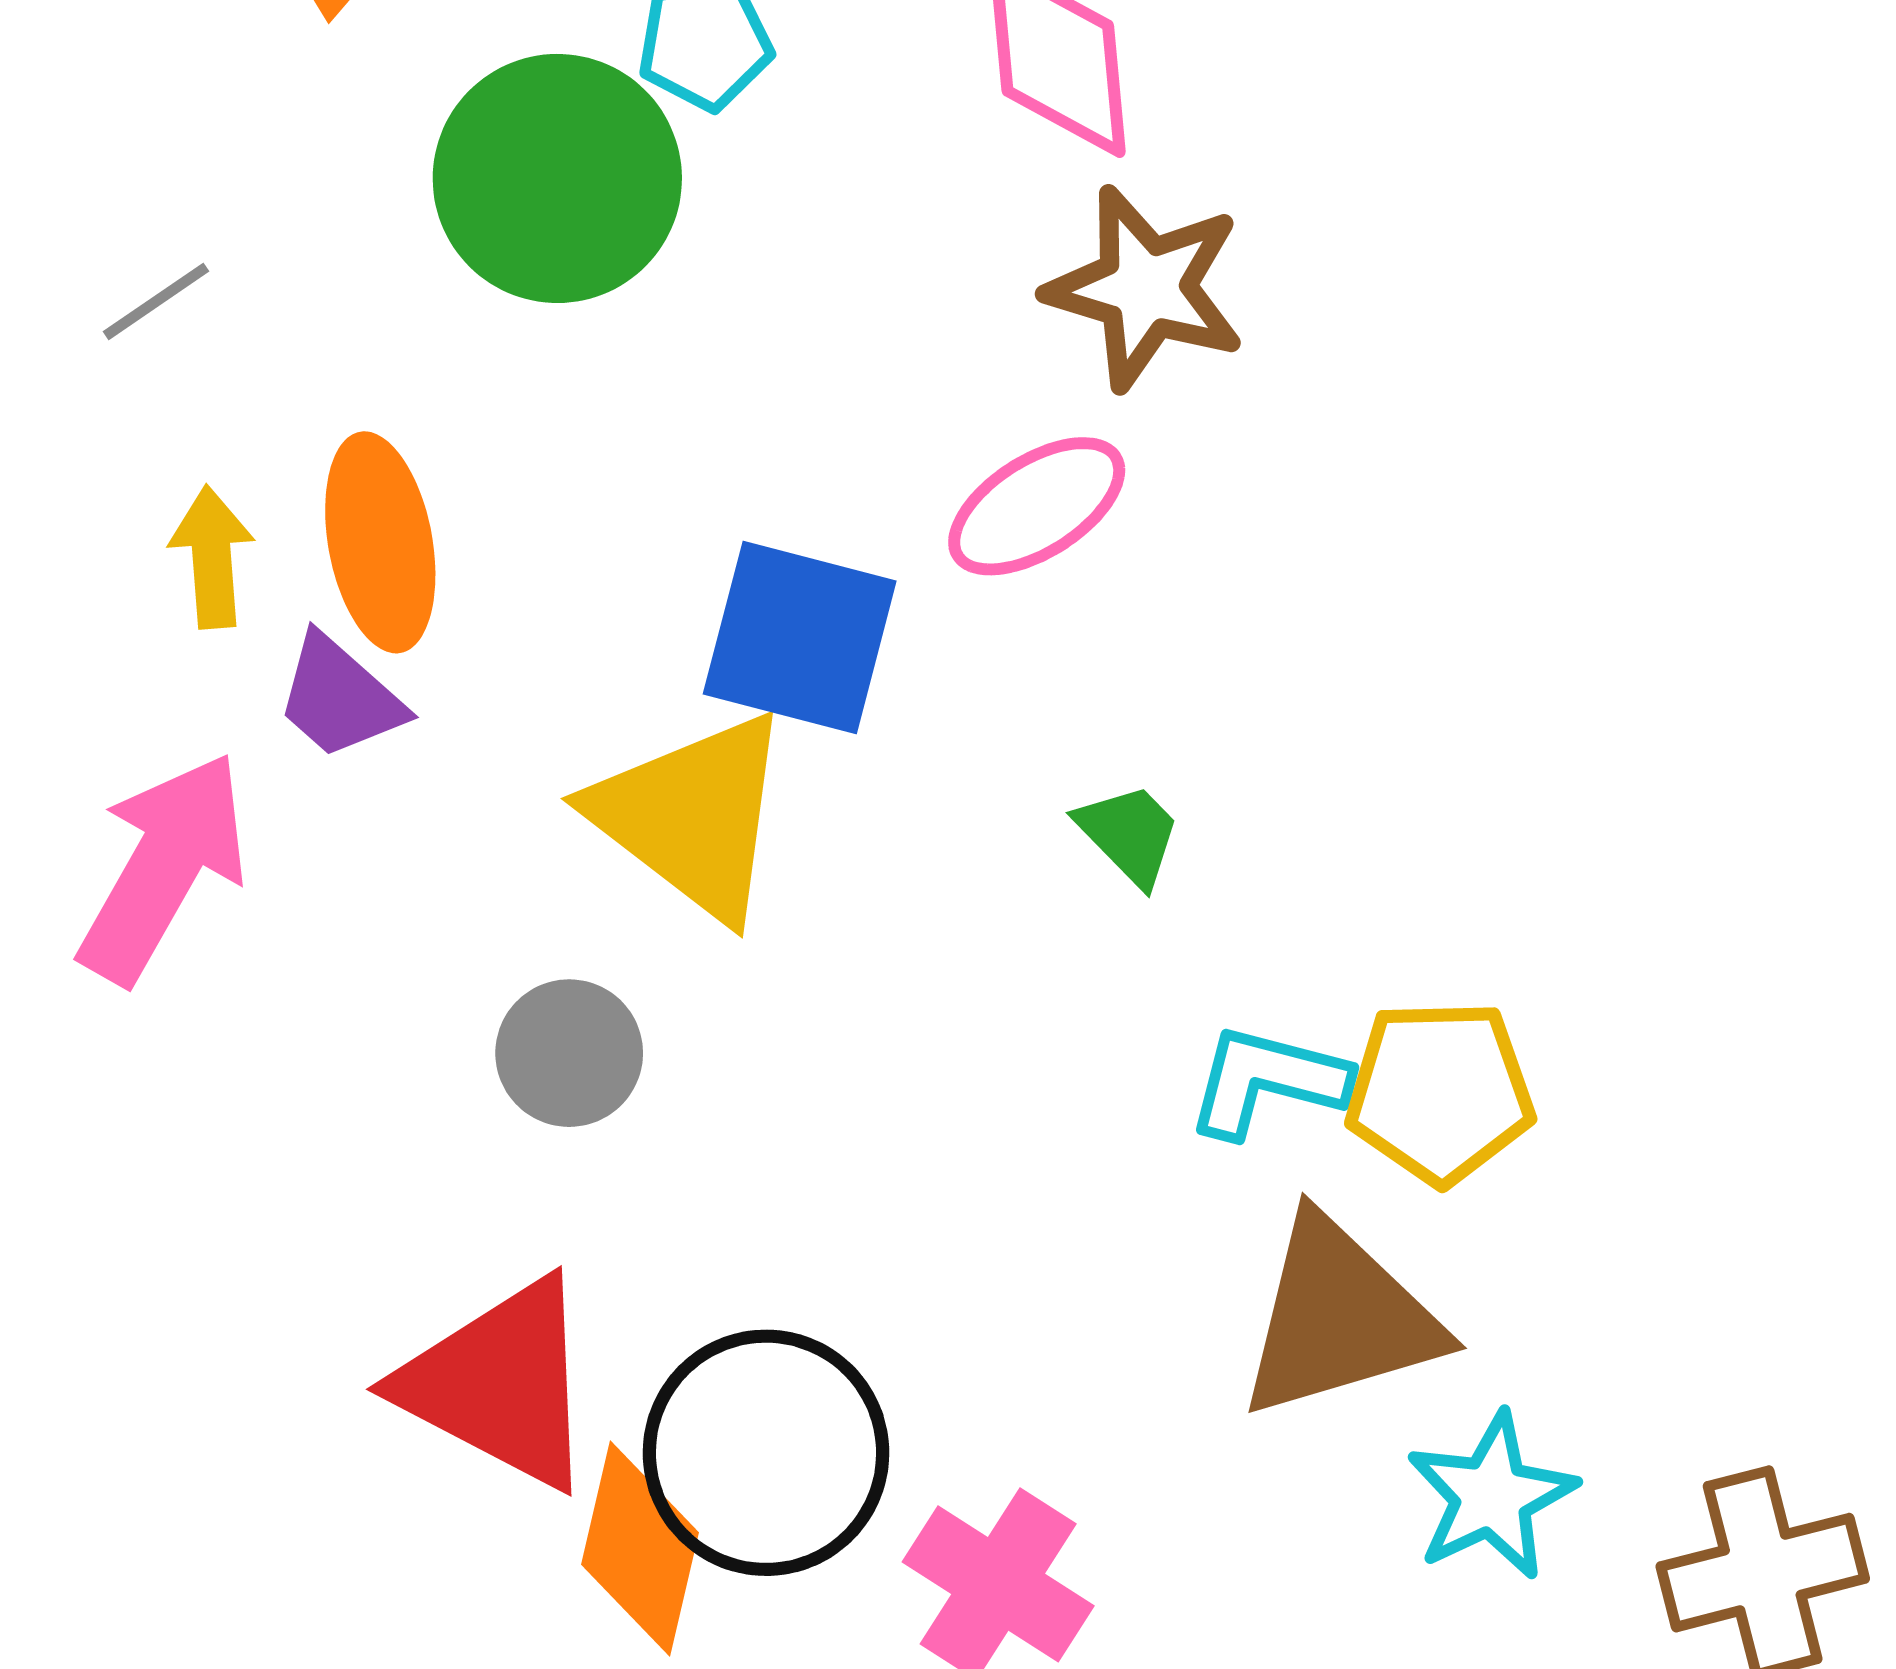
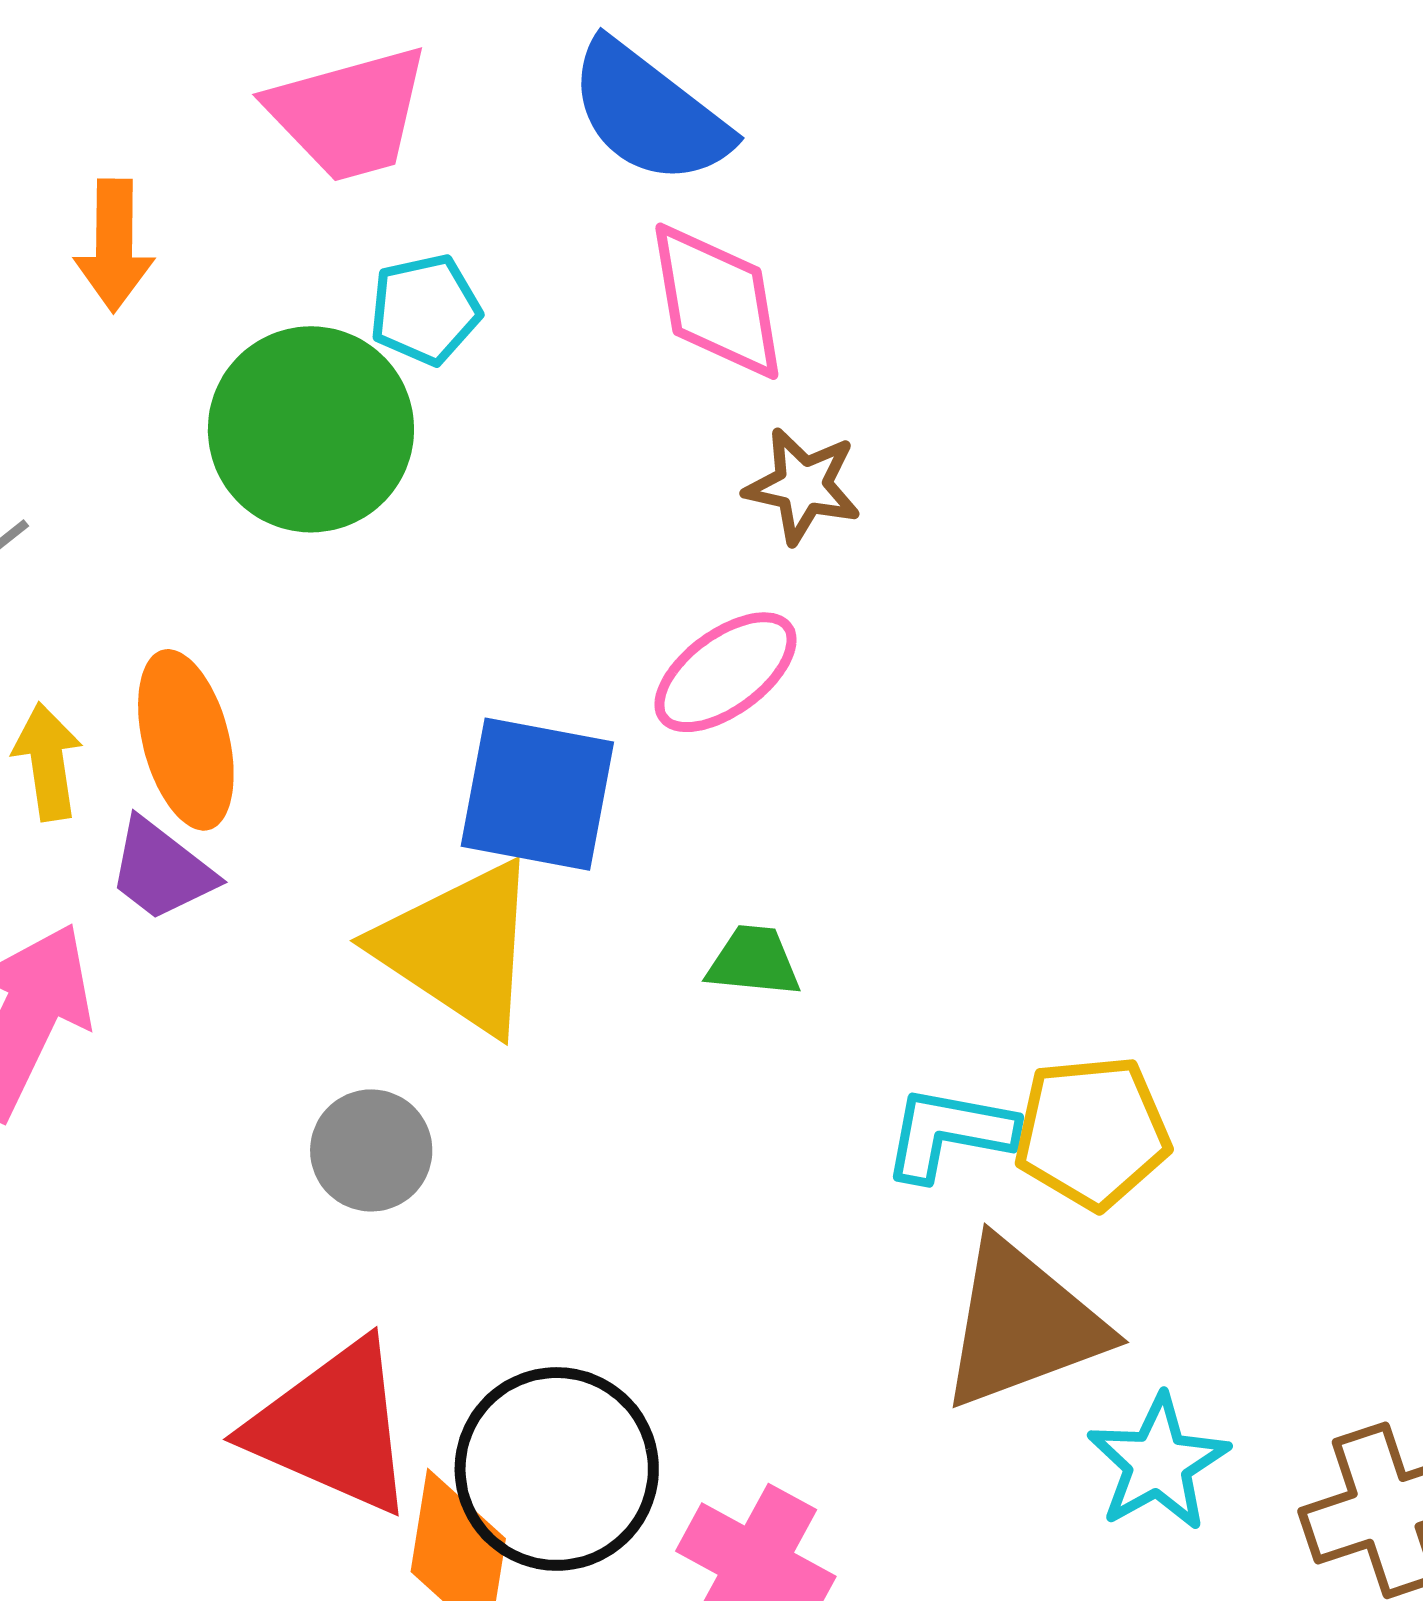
brown star: (1146, 288) -> (803, 486), size x0.7
green trapezoid: (1129, 834) -> (754, 961), moved, turned -36

